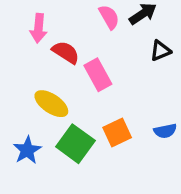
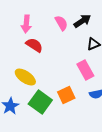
pink arrow: (39, 28) -> (26, 24), moved
pink rectangle: (98, 75) -> (85, 70), moved

